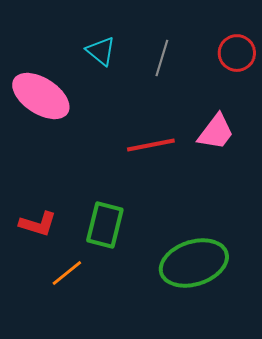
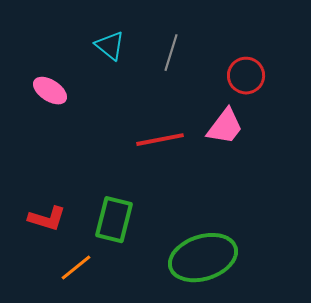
red circle: (237, 53) -> (246, 76), moved
pink ellipse: (41, 96) -> (50, 91), size x0.6

